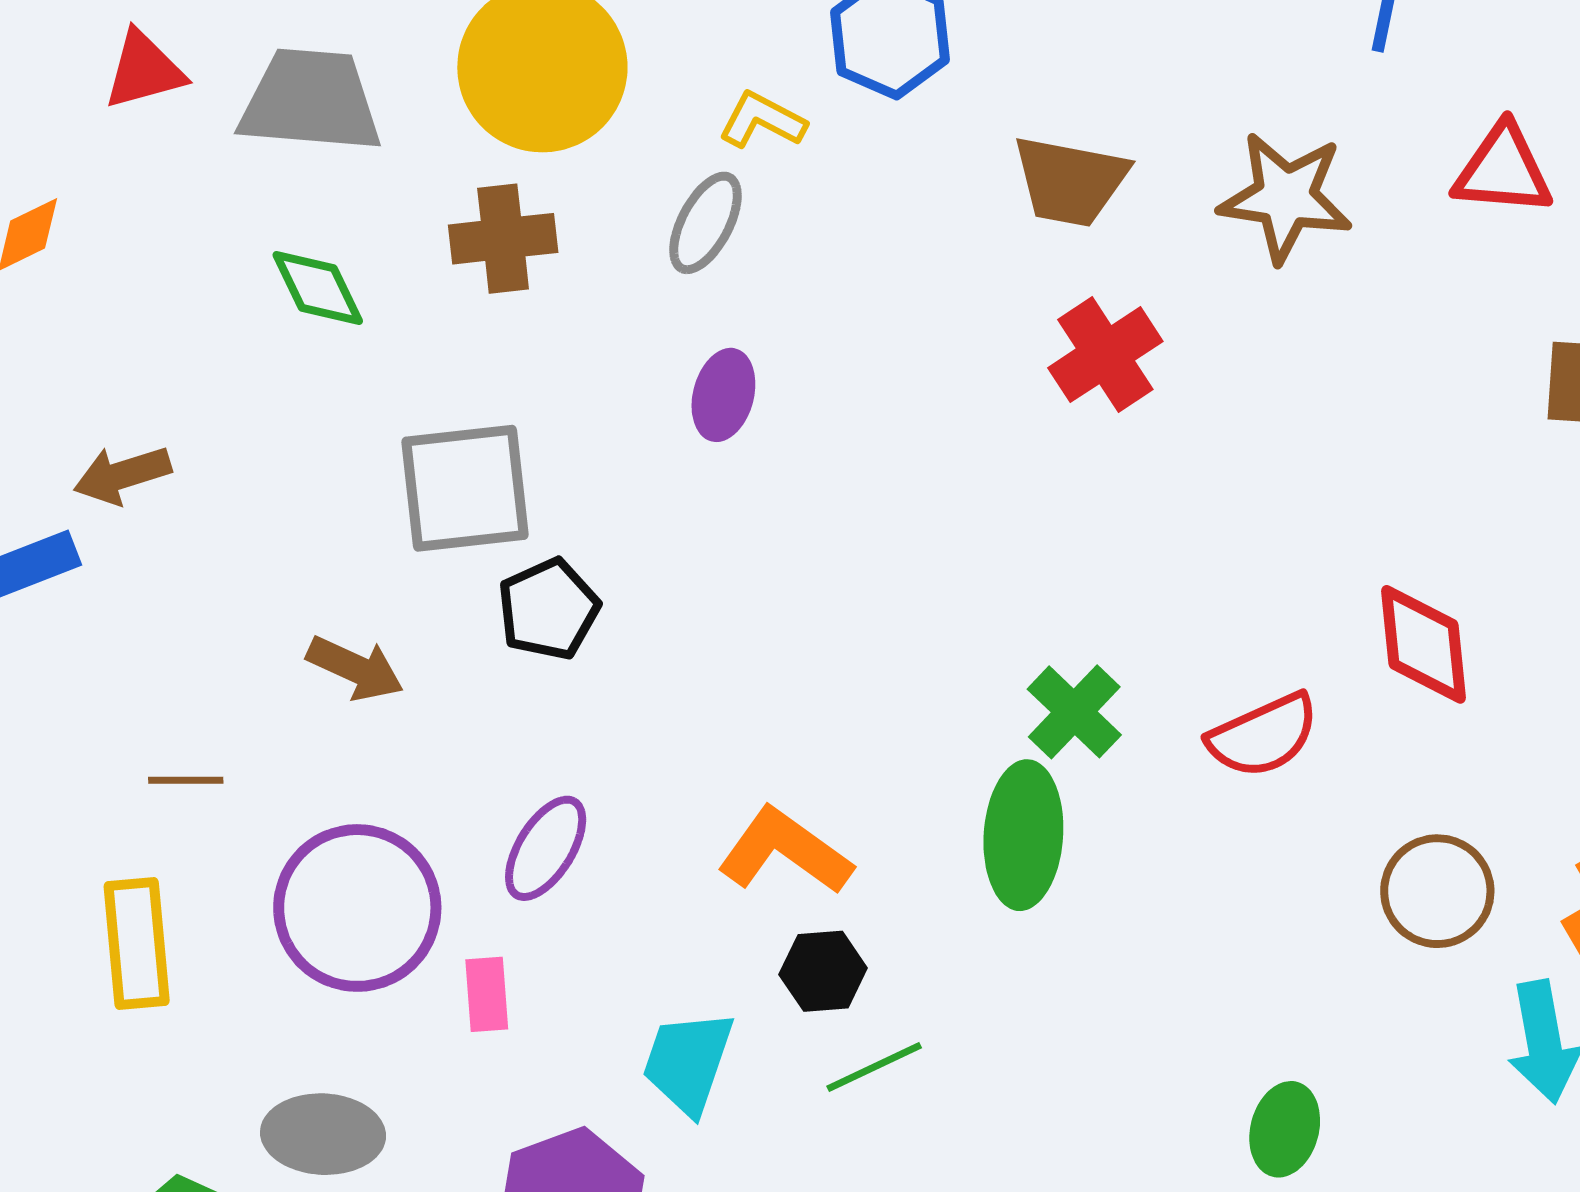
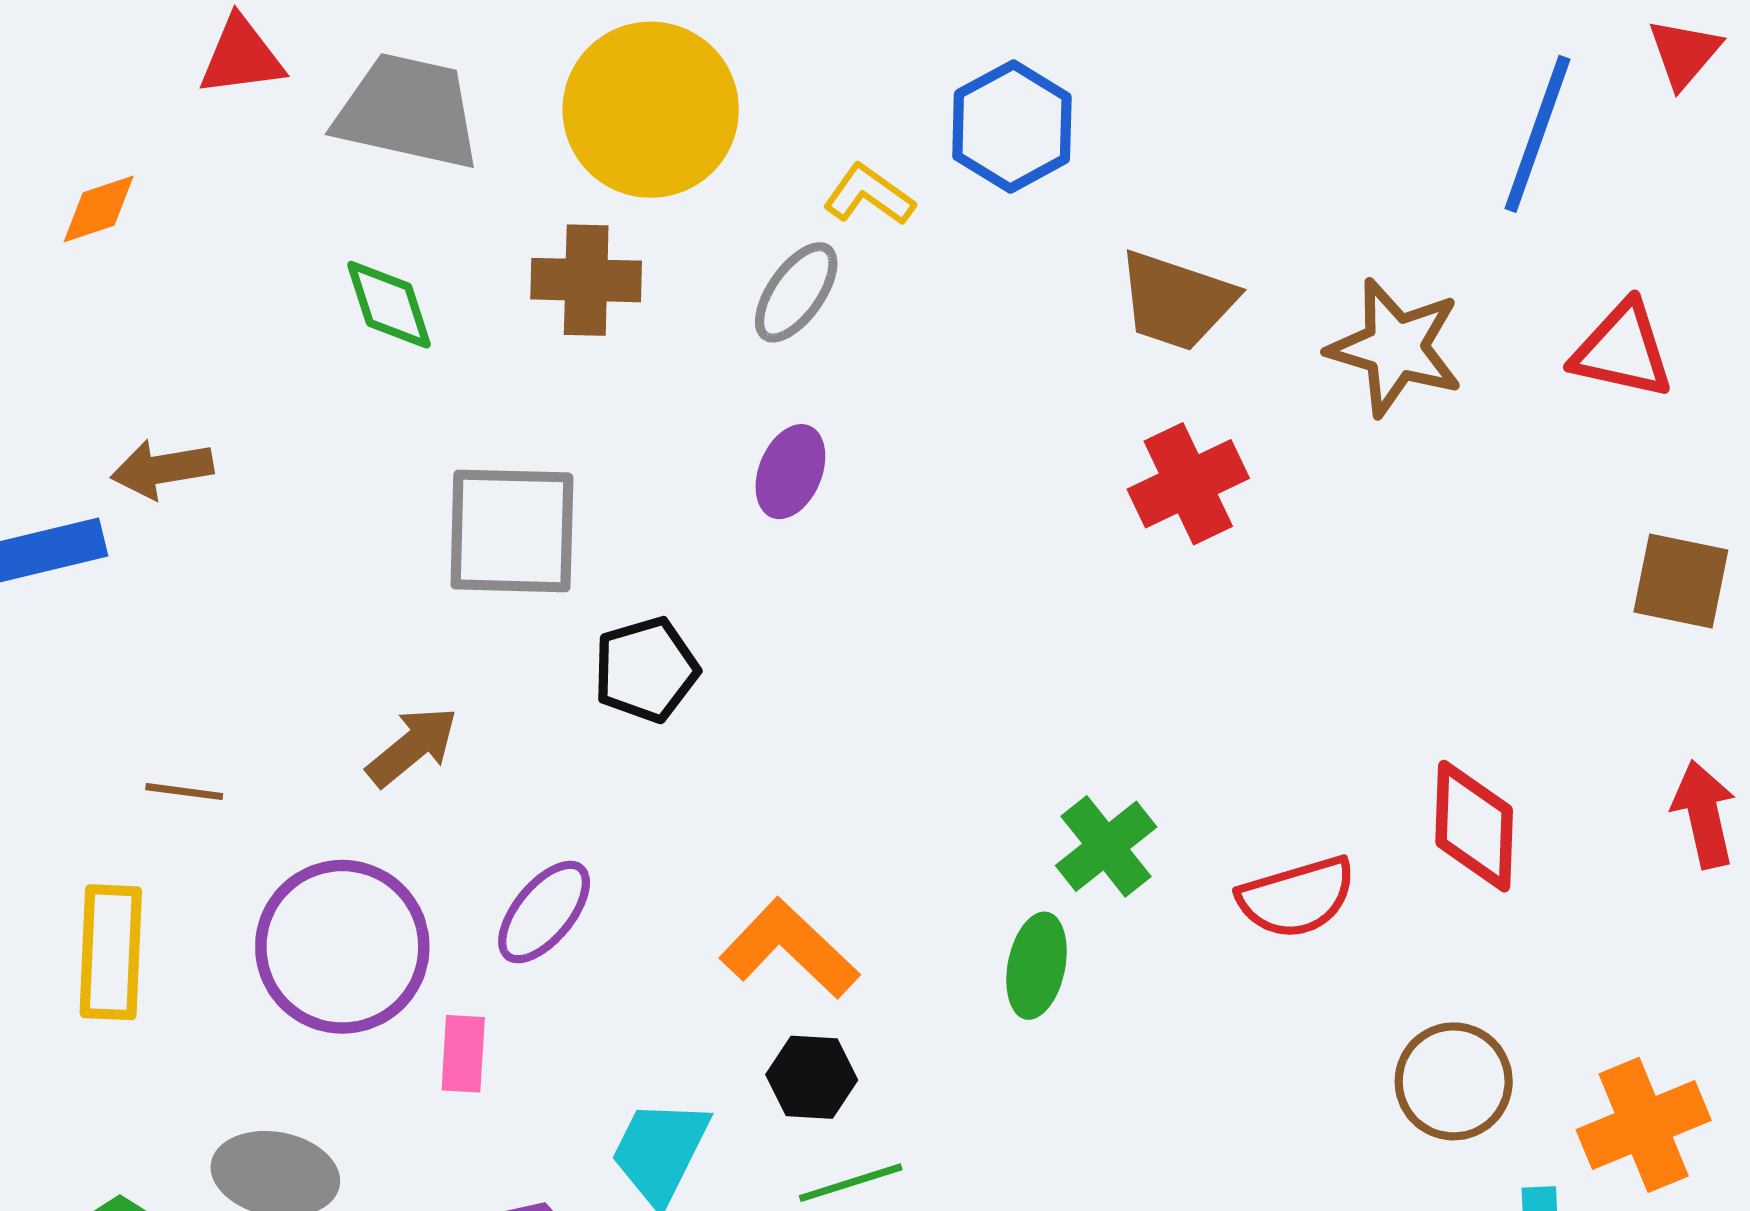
black pentagon: (548, 609) -> (646, 670), moved
brown arrow: (355, 668) -> (412, 747), moved, turned -72
green ellipse: (1023, 835) -> (1037, 966), size x0.7

